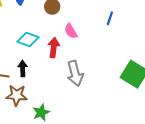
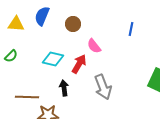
red arrow: (54, 48) -> (79, 64), turned 30
black arrow: (23, 68) -> (64, 88), moved

